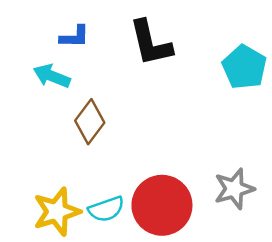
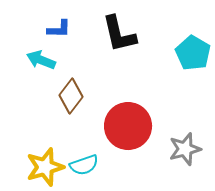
red circle: (162, 205) -> (128, 126), moved

